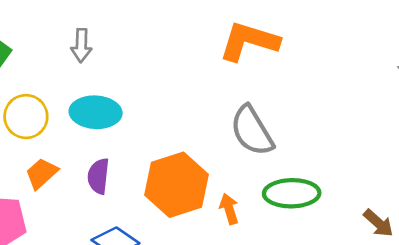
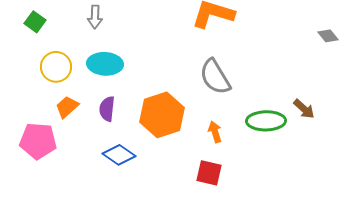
green ellipse: (292, 193) -> (266, 121), moved
orange arrow: (229, 209) -> (215, 132), moved
brown arrow: (378, 223) -> (304, 109), moved

